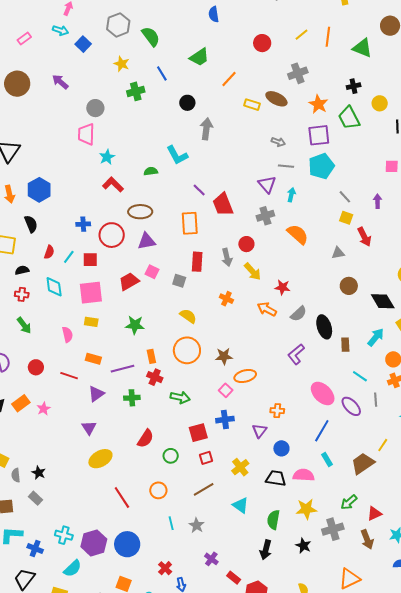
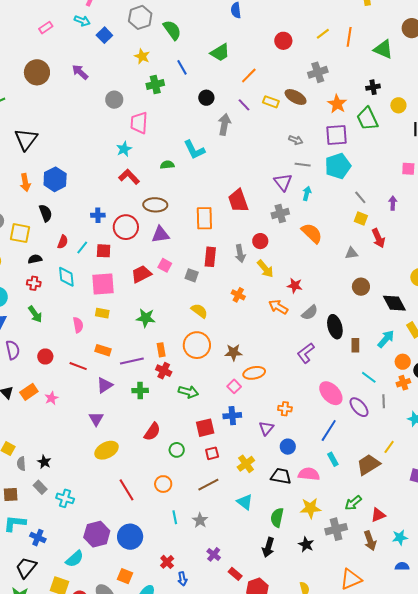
pink trapezoid: (86, 134) -> (139, 123), moved
purple line: (199, 190) -> (244, 105), moved
cyan cross: (64, 535) -> (65, 498), moved

